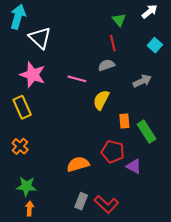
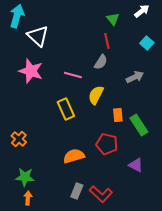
gray semicircle: (106, 65) -> (101, 62), turned 140
yellow rectangle: (22, 107) -> (66, 109), moved
purple triangle: (134, 166) -> (136, 165), moved

